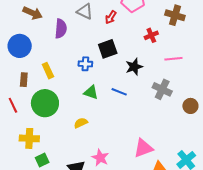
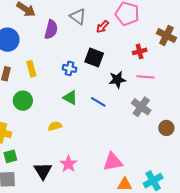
black square: (108, 49) -> (94, 57), turned 30
pink line: (173, 59) -> (146, 77), moved
green circle: (45, 103) -> (23, 101), size x0.7

